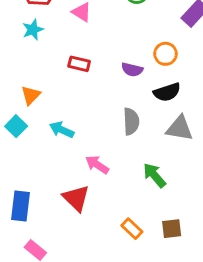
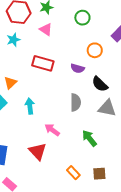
orange circle: (165, 54) -> (95, 50), moved
red rectangle: (79, 64) -> (43, 63), size x1.5
black semicircle: (167, 92) -> (100, 84), turned 60
cyan arrow: (62, 130) -> (30, 106), turned 56

